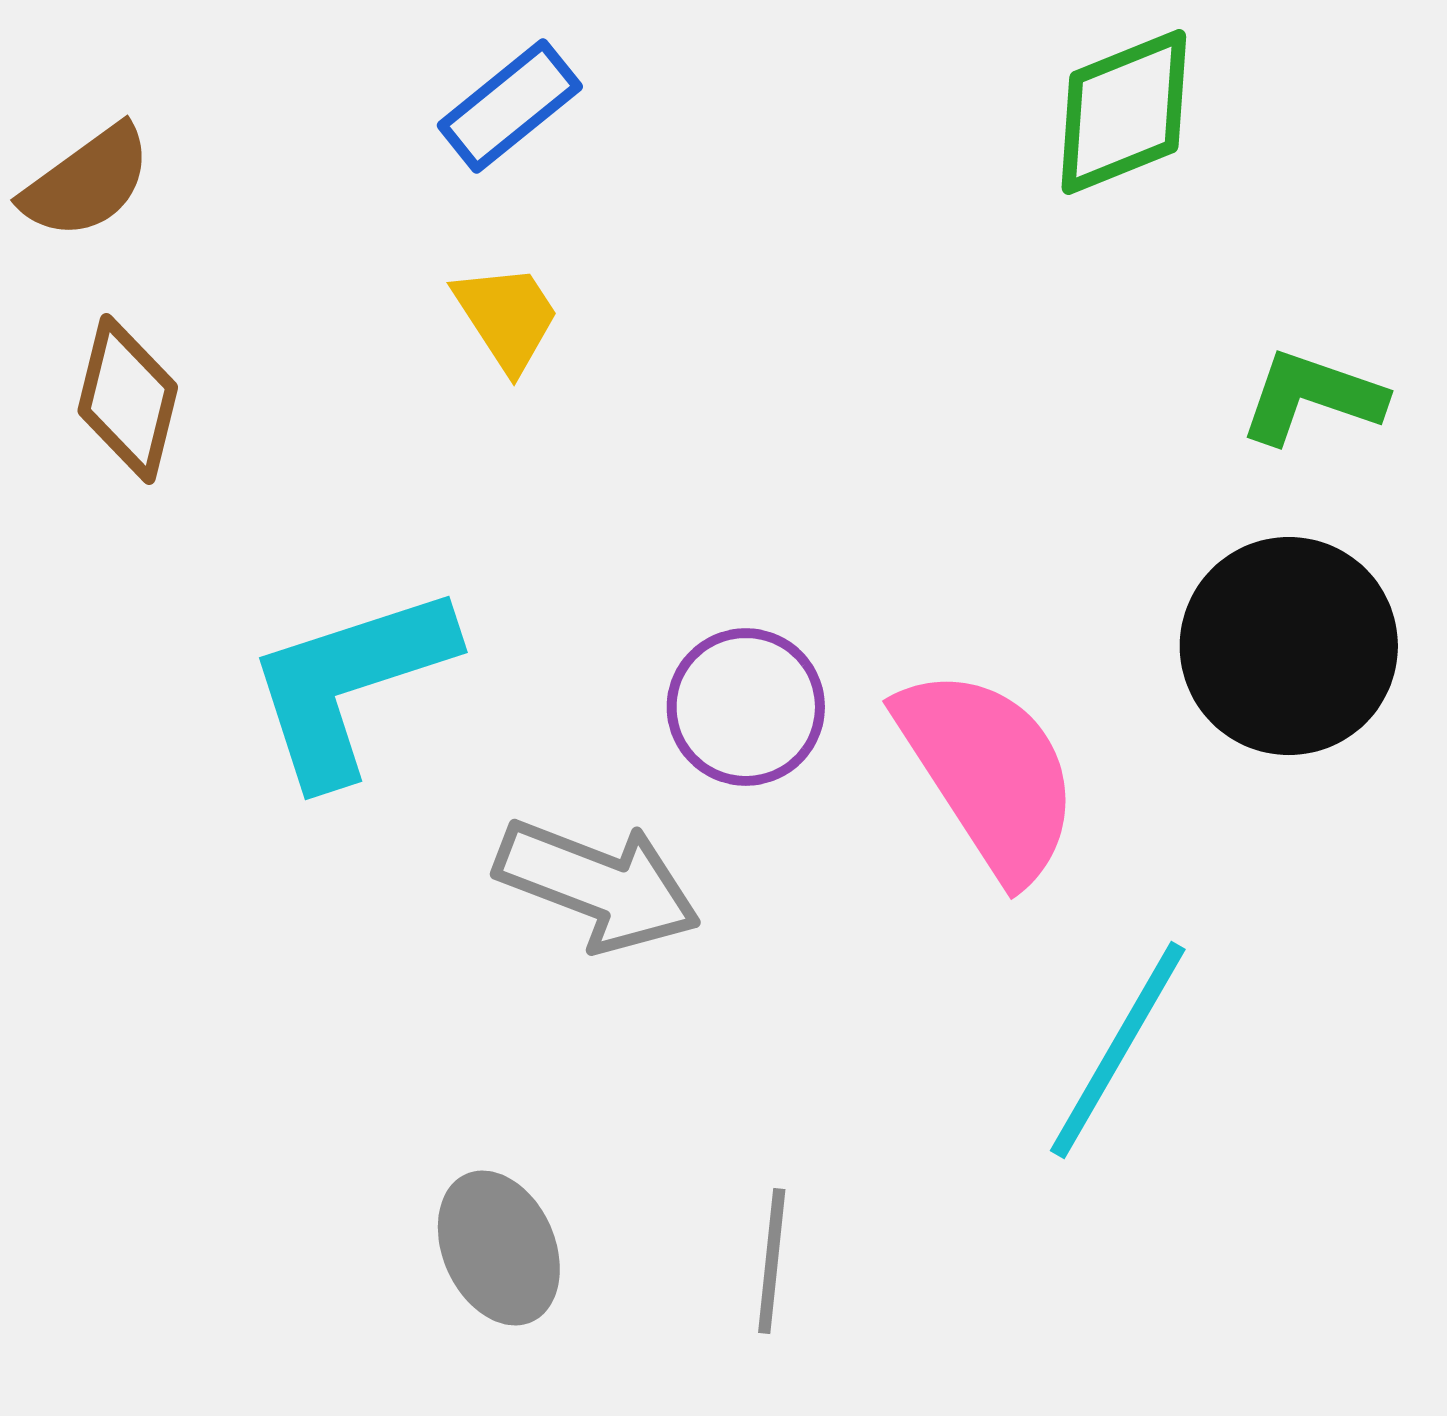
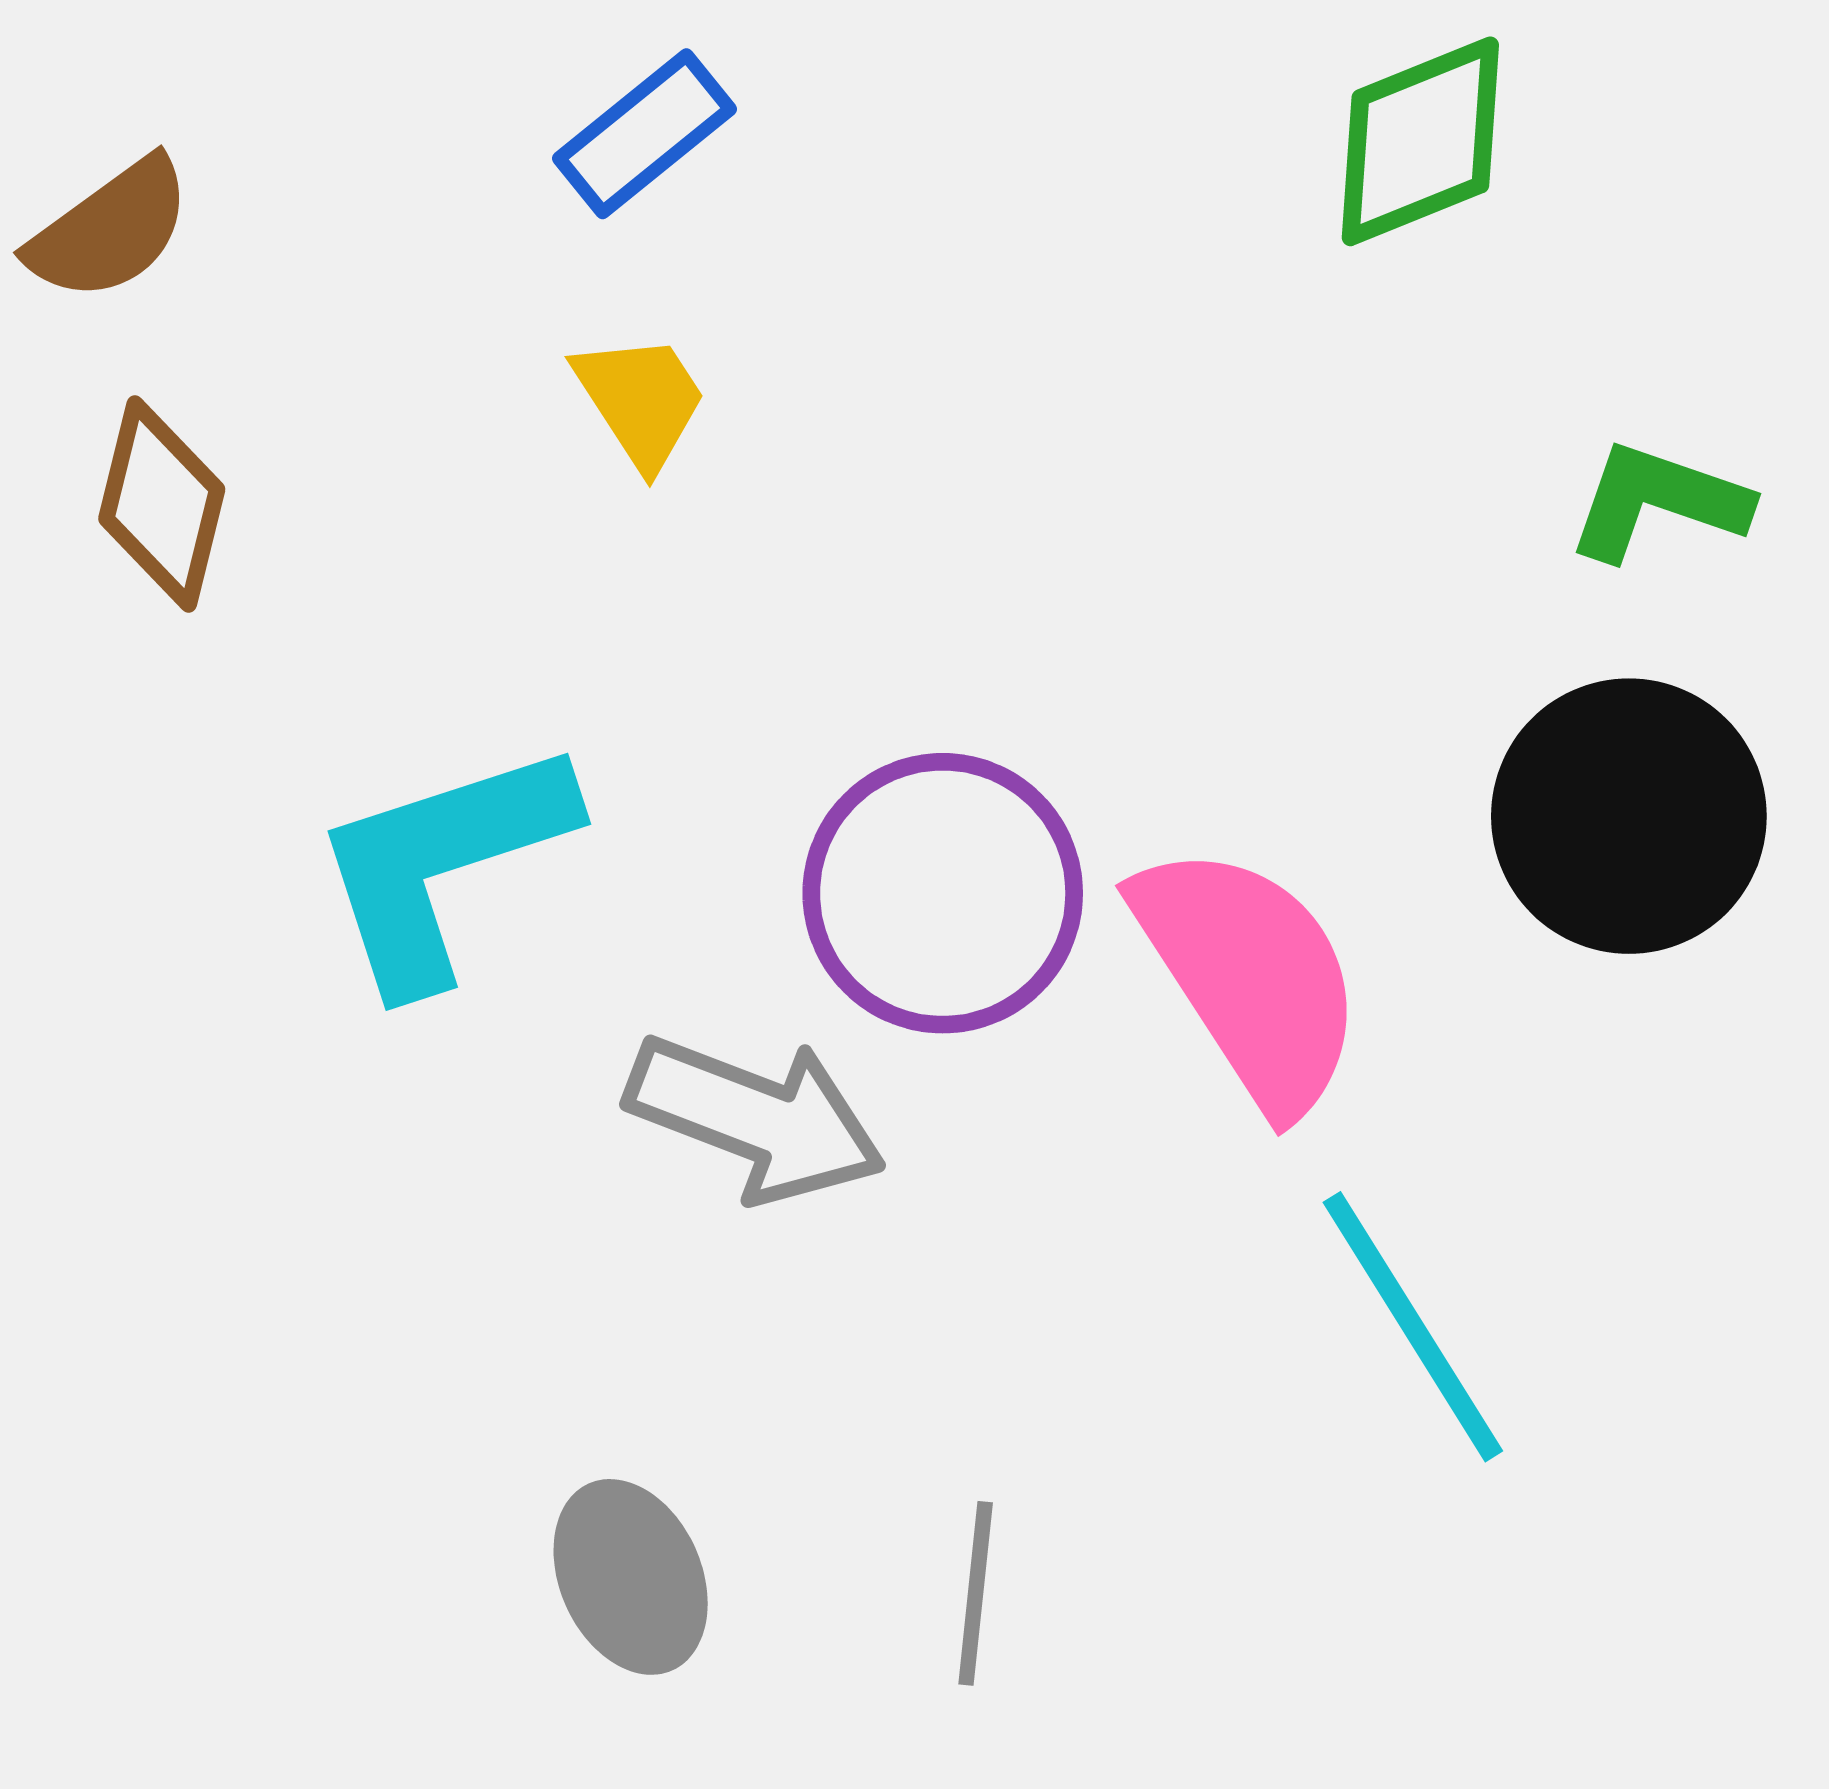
purple circle: (746, 707) -> (943, 893), size x1.4
cyan line: (1118, 1050) -> (1413, 1327), turned -62

